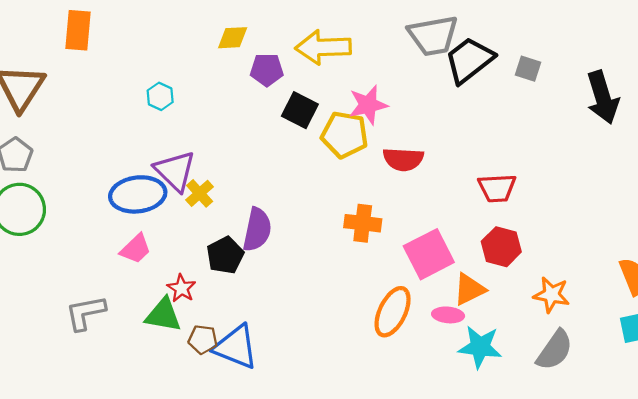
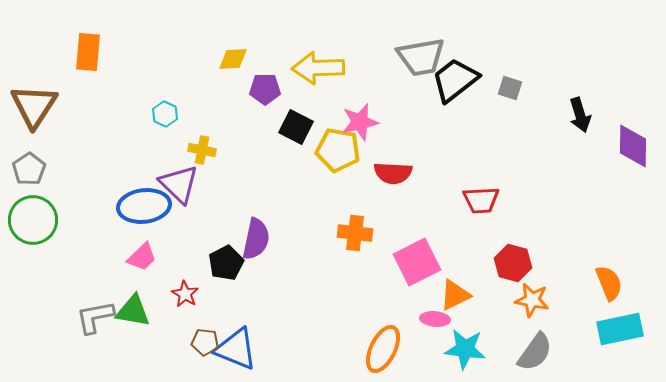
black arrow: (603, 97) -> (580, 115), size x0.7
yellow cross: (200, 193) -> (202, 150), moved, turned -36
red hexagon: (501, 247) -> (513, 263), moved
orange ellipse: (393, 312) -> (383, 349), moved
green triangle: (163, 315) -> (133, 311), moved

